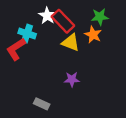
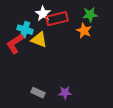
red rectangle: (63, 21) -> (57, 19), turned -60
yellow triangle: (71, 42) -> (39, 40), moved
purple star: (72, 79) -> (65, 93), moved

